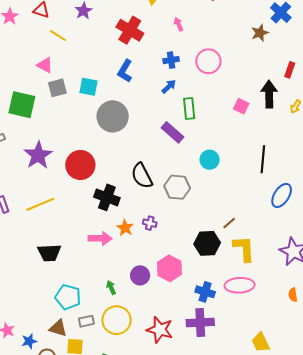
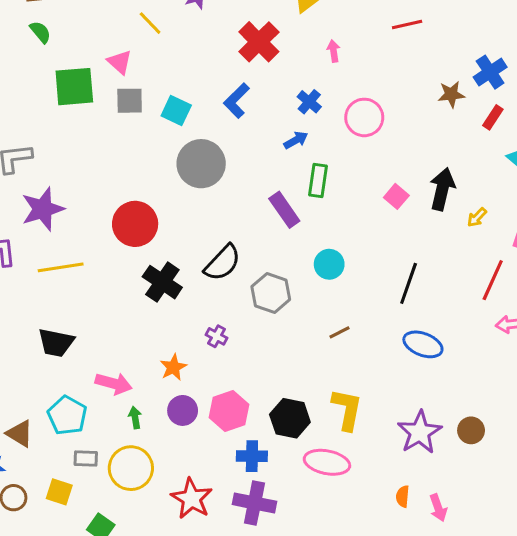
blue cross: (171, 60) -> (309, 102), turned 35
red rectangle: (290, 70) -> (493, 117), moved
green square: (22, 105) -> (74, 87), moved, turned -32
purple star: (38, 155) -> (43, 209), moved
black semicircle: (142, 176) -> (222, 263), turned -124
blue ellipse: (282, 195) -> (423, 344), turned 65
brown line: (229, 223) -> (339, 332), moved
orange star: (125, 228) -> (173, 367), moved
pink arrow: (100, 238) -> (114, 383), moved
black hexagon: (207, 243) -> (290, 418), moved
blue cross: (205, 292) -> (252, 456), moved, turned -30
brown triangle: (58, 328) -> (20, 433), moved

